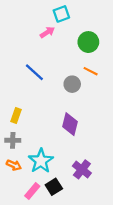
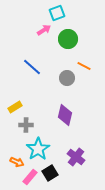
green circle: (88, 42) -> (68, 39), moved
yellow rectangle: (16, 115) -> (15, 107), turned 40
gray cross: (13, 140) -> (26, 125), moved
orange arrow: (14, 165) -> (17, 162), moved

